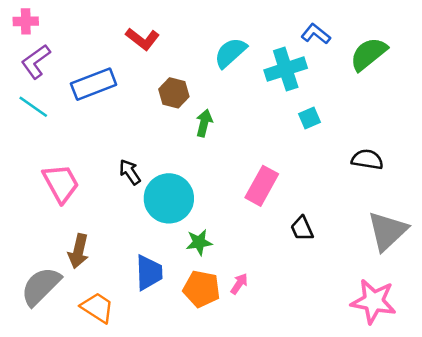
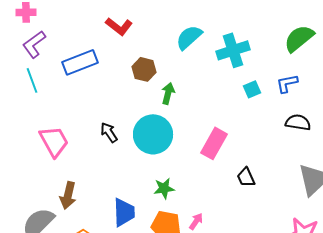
blue L-shape: (316, 34) -> (287, 83), moved, turned -50
cyan line: (33, 107) -> (32, 80), turned 35
cyan circle: (169, 198) -> (153, 134), moved

